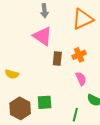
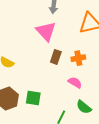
pink semicircle: (81, 79) -> (75, 82), turned -48

